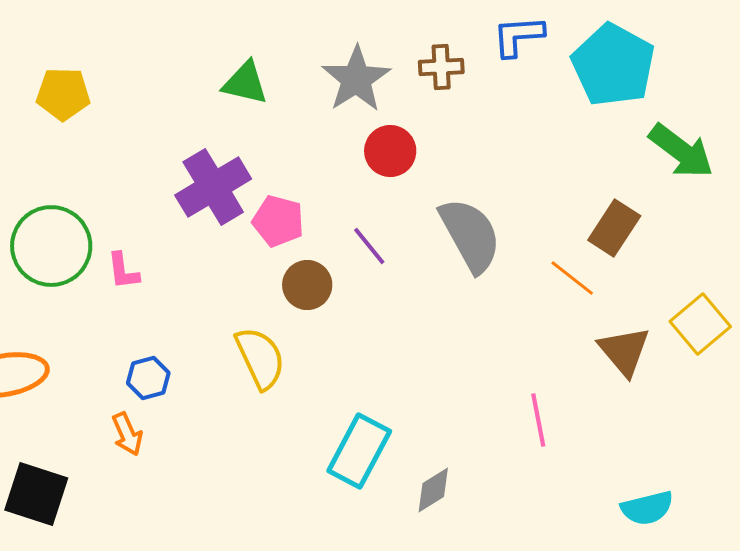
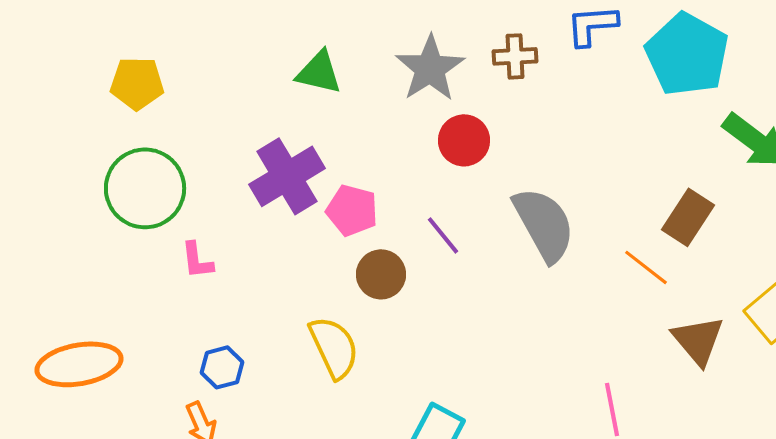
green circle: (51, 246) -> (145, 188), moved

